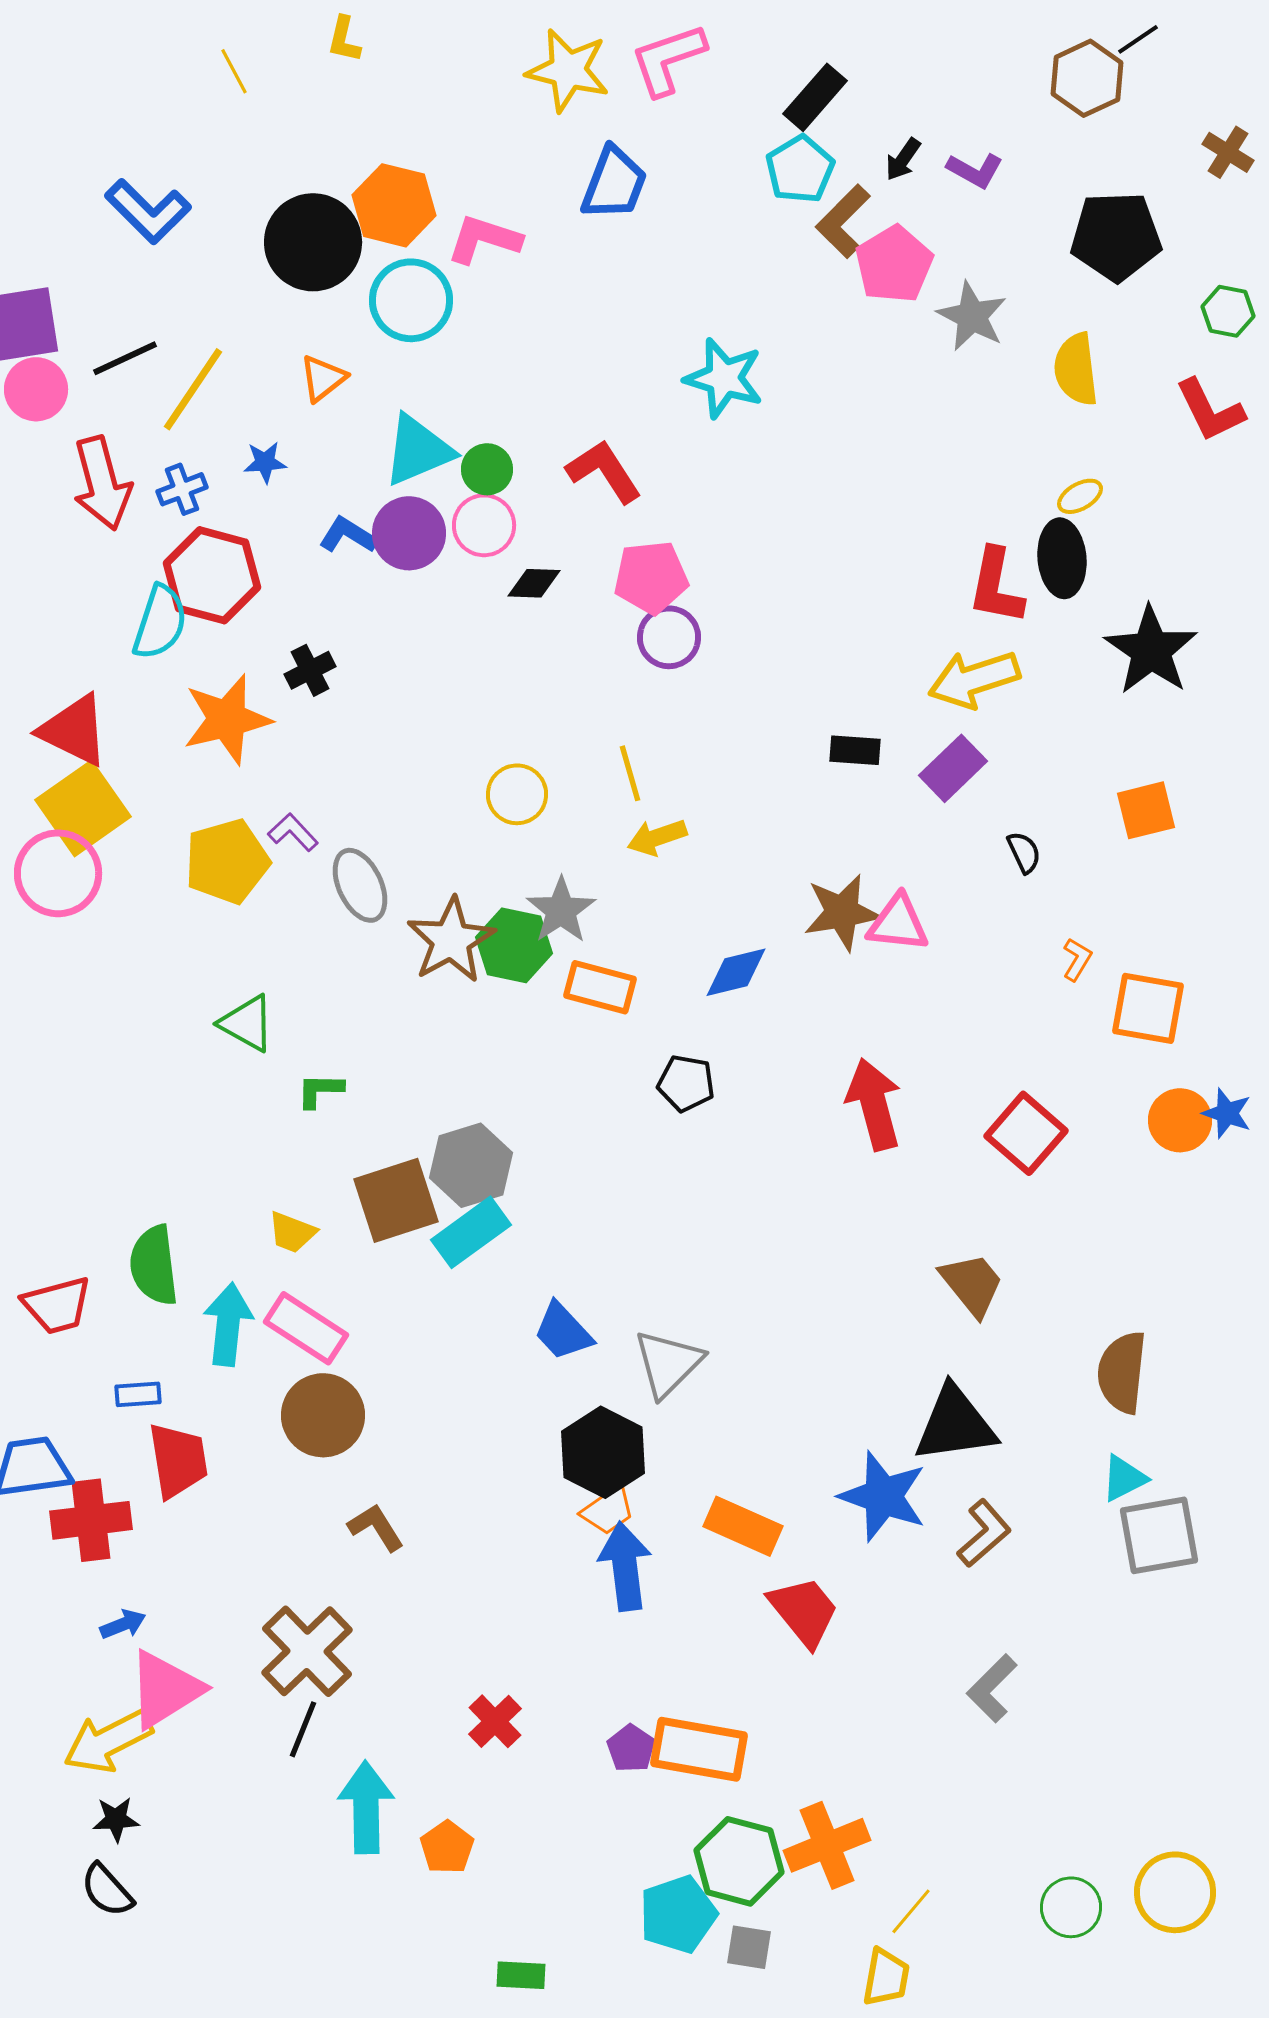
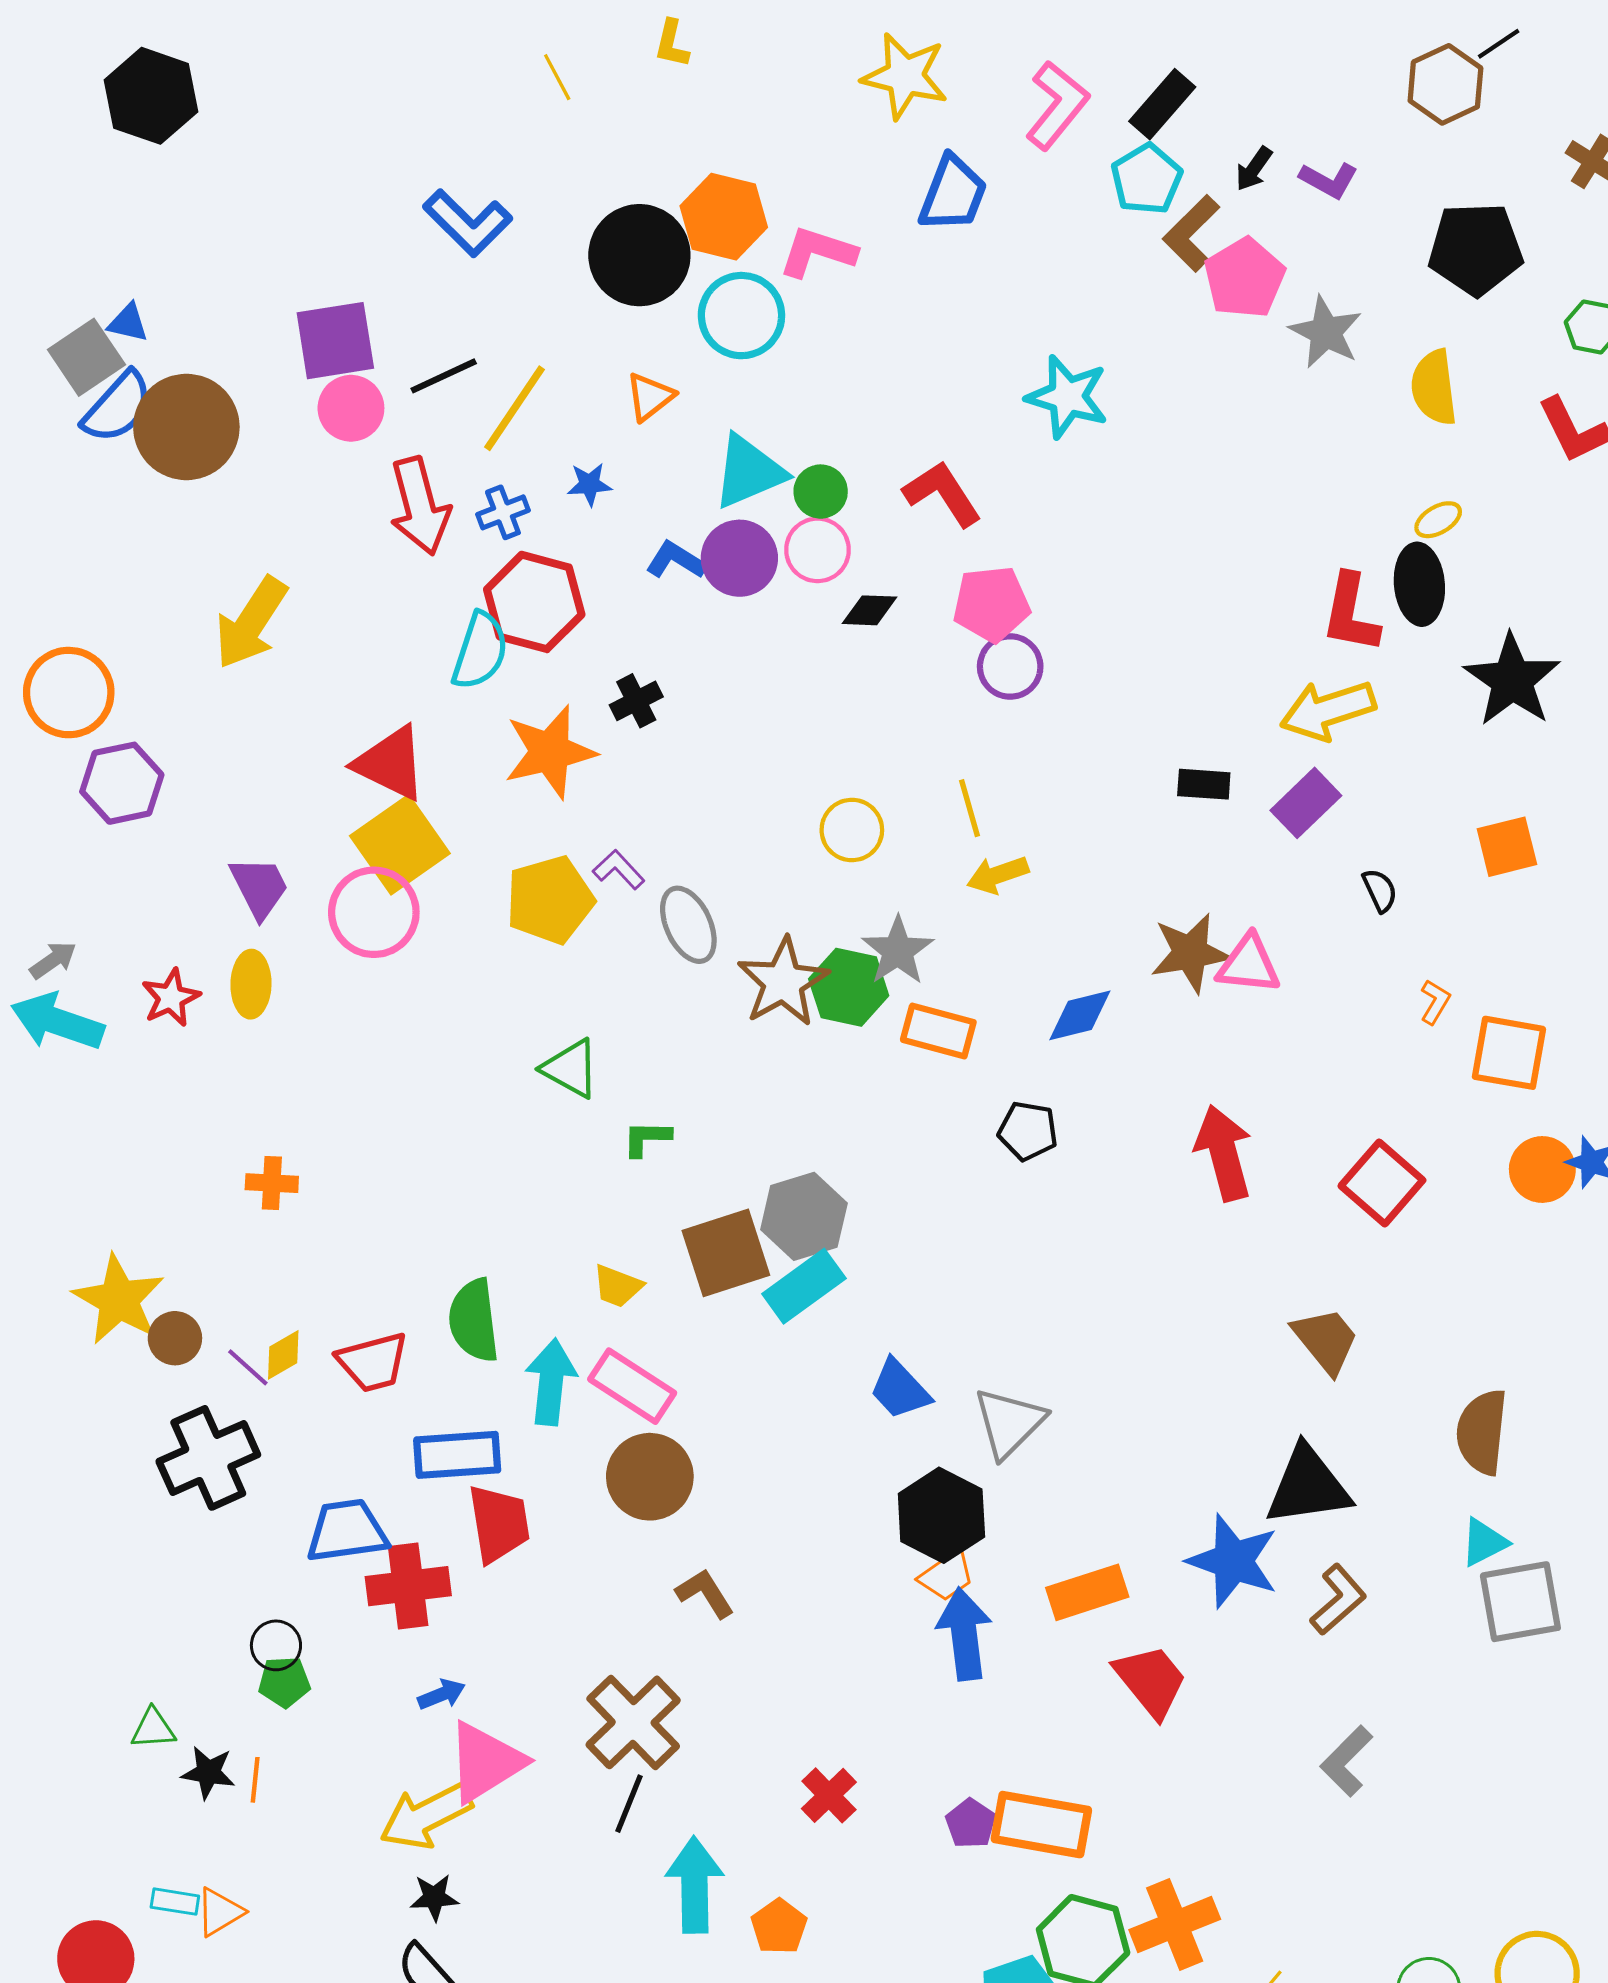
pink L-shape: (668, 59) -> (1057, 105), moved, turned 148
blue rectangle: (138, 1394) -> (457, 1455), size x1.8
orange rectangle: (743, 1526) -> (1087, 1592), turned -42

